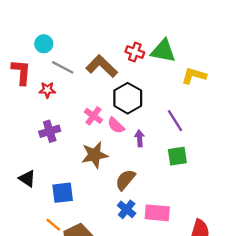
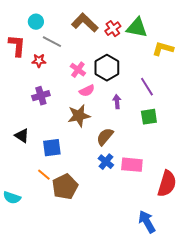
red cross: (135, 52) -> (113, 29), turned 35
brown L-shape: (102, 66) -> (85, 23), moved
pink cross: (93, 116) -> (78, 70), moved
pink semicircle: (116, 125) -> (87, 91), moved, turned -70

